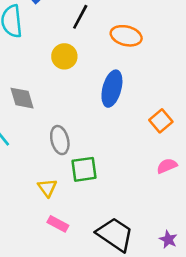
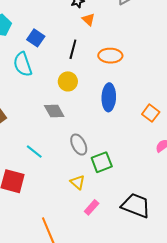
gray diamond: (22, 98) -> (54, 111), moved
pink rectangle: (58, 224) -> (92, 207), turned -63

